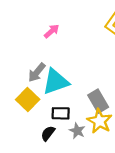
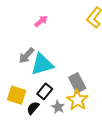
yellow square: (28, 100) -> (17, 95), moved, turned -30
black rectangle: (61, 113) -> (45, 91), turned -56

